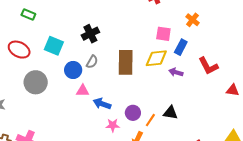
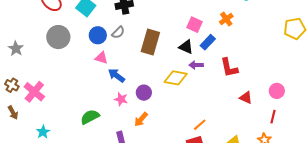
yellow diamond: (156, 58) -> (176, 78), moved
purple arrow: (176, 72) -> (196, 65), turned -32
black triangle: (170, 113) -> (186, 47), moved
orange line: (150, 120) -> (200, 125), moved

